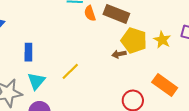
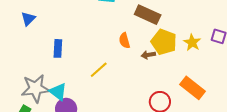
orange semicircle: (90, 13) -> (124, 41), moved
cyan triangle: (36, 81) -> (58, 92), moved, turned -36

